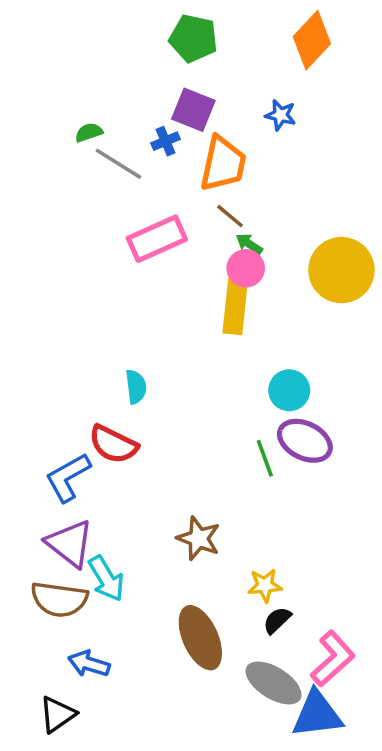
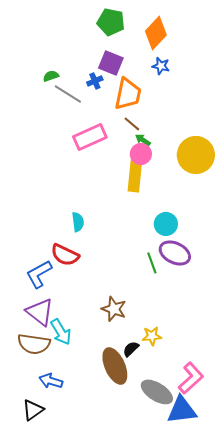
orange diamond: (312, 40) -> (156, 33), moved
black semicircle: (277, 620) -> (131, 349), moved

